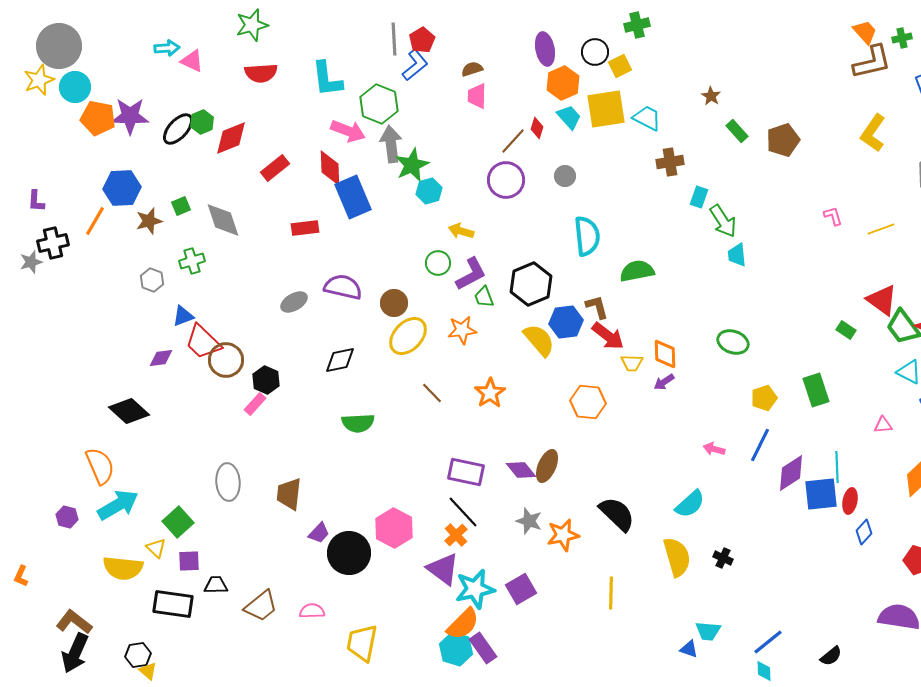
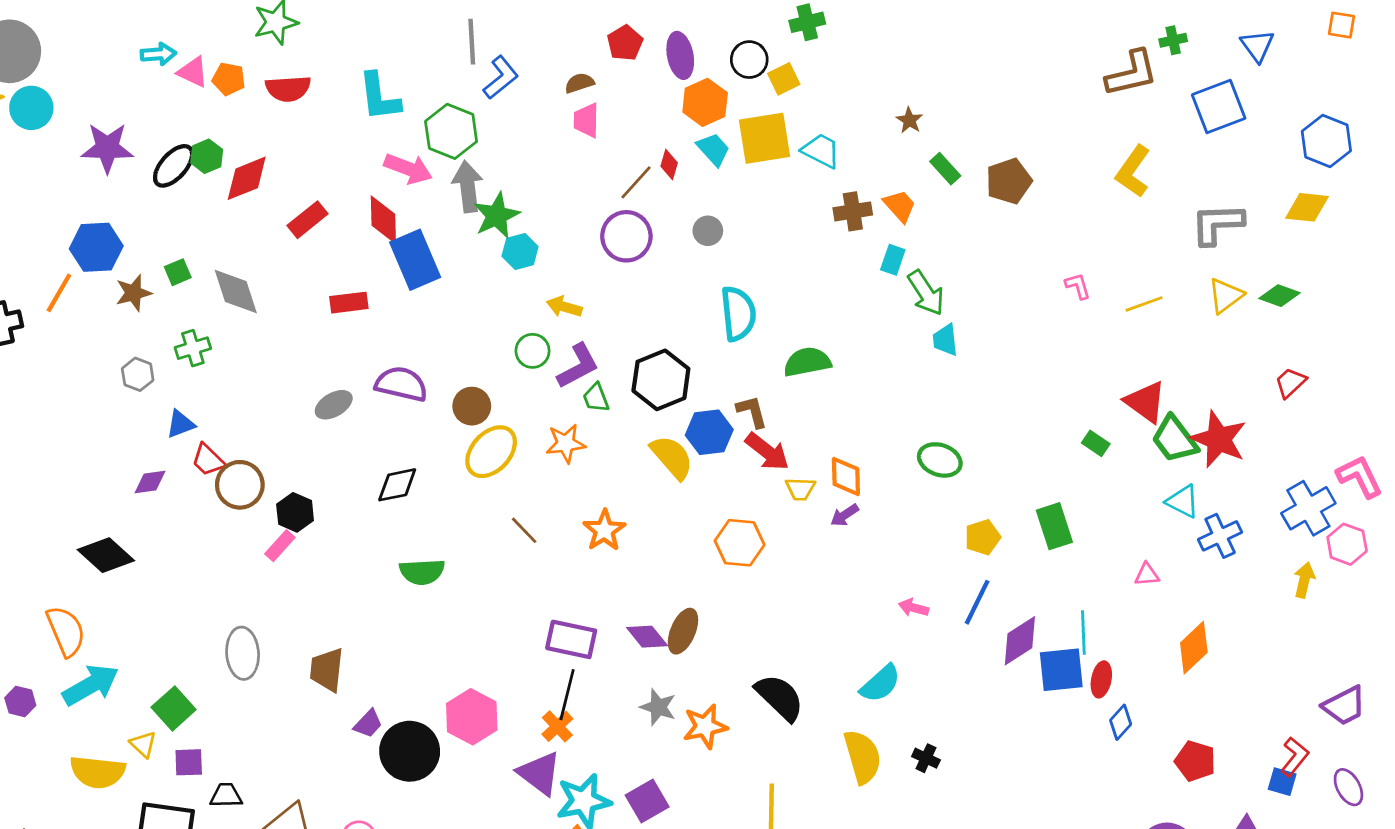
orange trapezoid: (865, 32) -> (900, 206), moved
red pentagon: (422, 40) -> (625, 43), moved
orange pentagon: (98, 118) -> (229, 79), moved, size x0.7
red trapezoid: (203, 342) -> (208, 460), size x0.7
black line: (463, 512) -> (567, 695), turned 57

